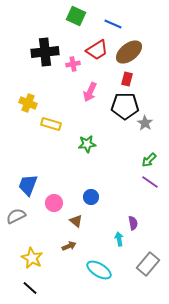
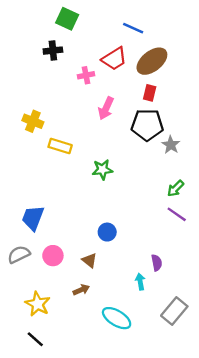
green square: (76, 16) -> (67, 19), moved
black cross: (45, 52) -> (53, 51), moved, size x0.6
pink circle: (54, 203) -> (53, 256), moved

